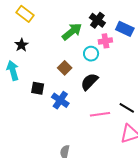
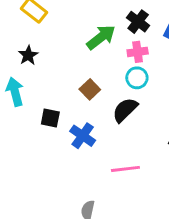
pink cross: (105, 41) -> (138, 52), moved
cyan circle: (91, 54) -> (137, 78), moved
pink line: (100, 114) -> (125, 169), moved

